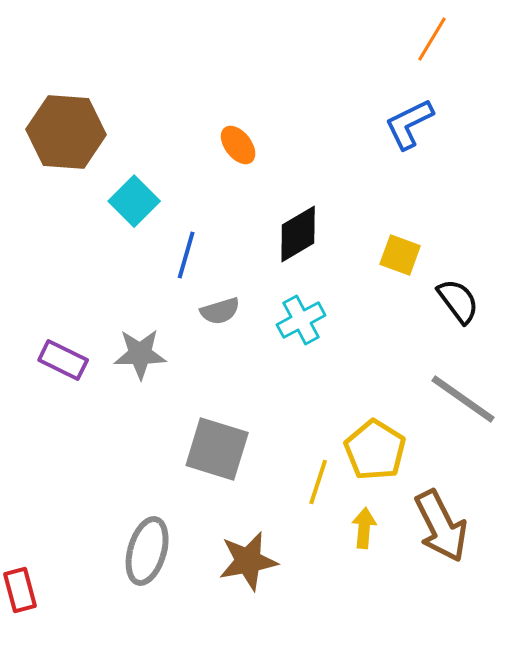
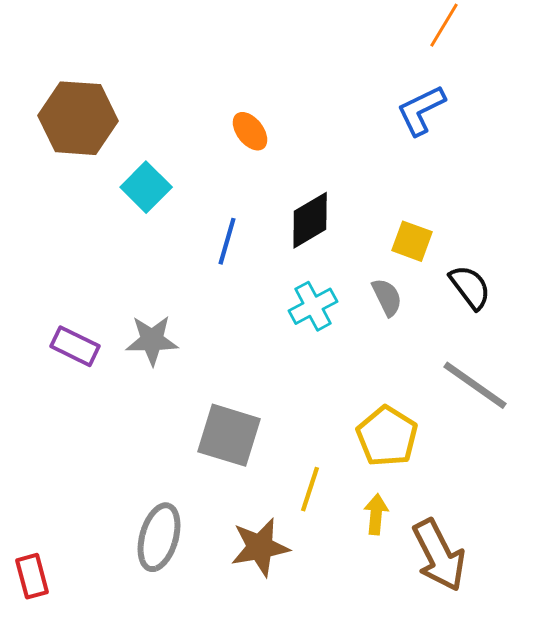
blue line: (186, 255) -> (227, 241), moved
gray semicircle: (220, 311) -> (387, 297), moved, turned -99
yellow line: (318, 482) -> (310, 489), moved
brown arrow: (441, 526) -> (439, 555), moved

